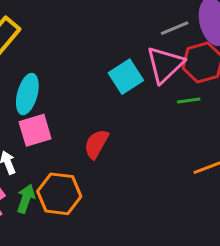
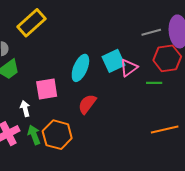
pink triangle: (165, 65) -> (129, 68), moved, size x0.7
cyan ellipse: (27, 94) -> (80, 68), moved
green arrow: (26, 199) -> (34, 135), turned -48

